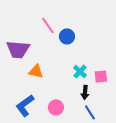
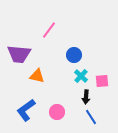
pink line: (48, 25) -> (49, 30), turned 72
blue circle: (67, 36) -> (74, 55), moved

